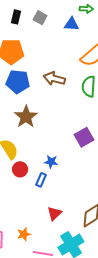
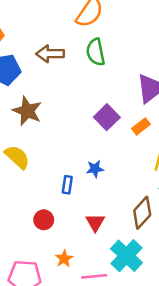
blue star: (51, 162) -> (95, 169), moved
red circle: (20, 169) -> (44, 220), moved

